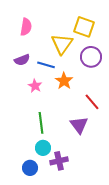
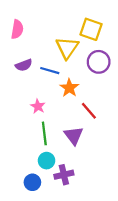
pink semicircle: (26, 27) -> (17, 29), moved
pink star: (35, 86) -> (38, 106), moved
red line: (92, 102) -> (89, 111), moved
purple triangle: (79, 125) -> (74, 136), moved

